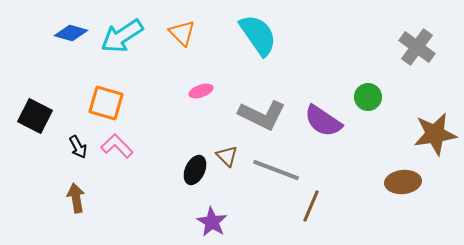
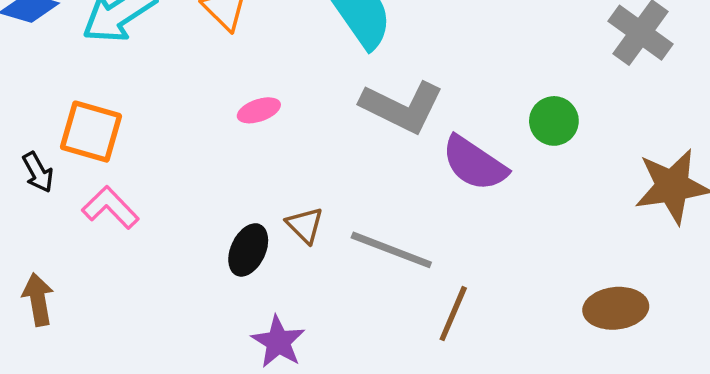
gray L-shape: (262, 115) -> (402, 107), moved
black arrow: (78, 147) -> (38, 172), moved
brown ellipse: (403, 182) -> (616, 308), moved

